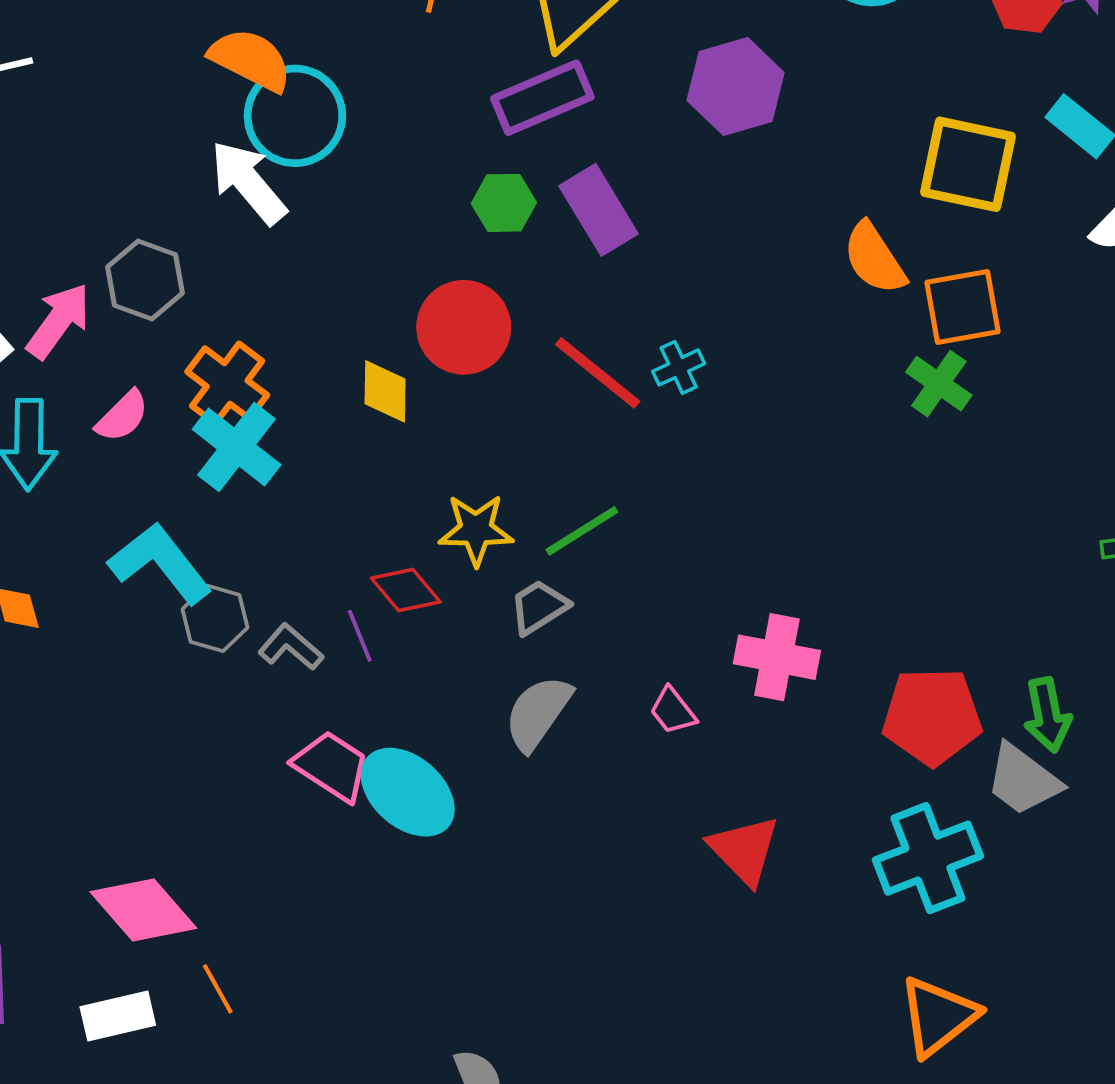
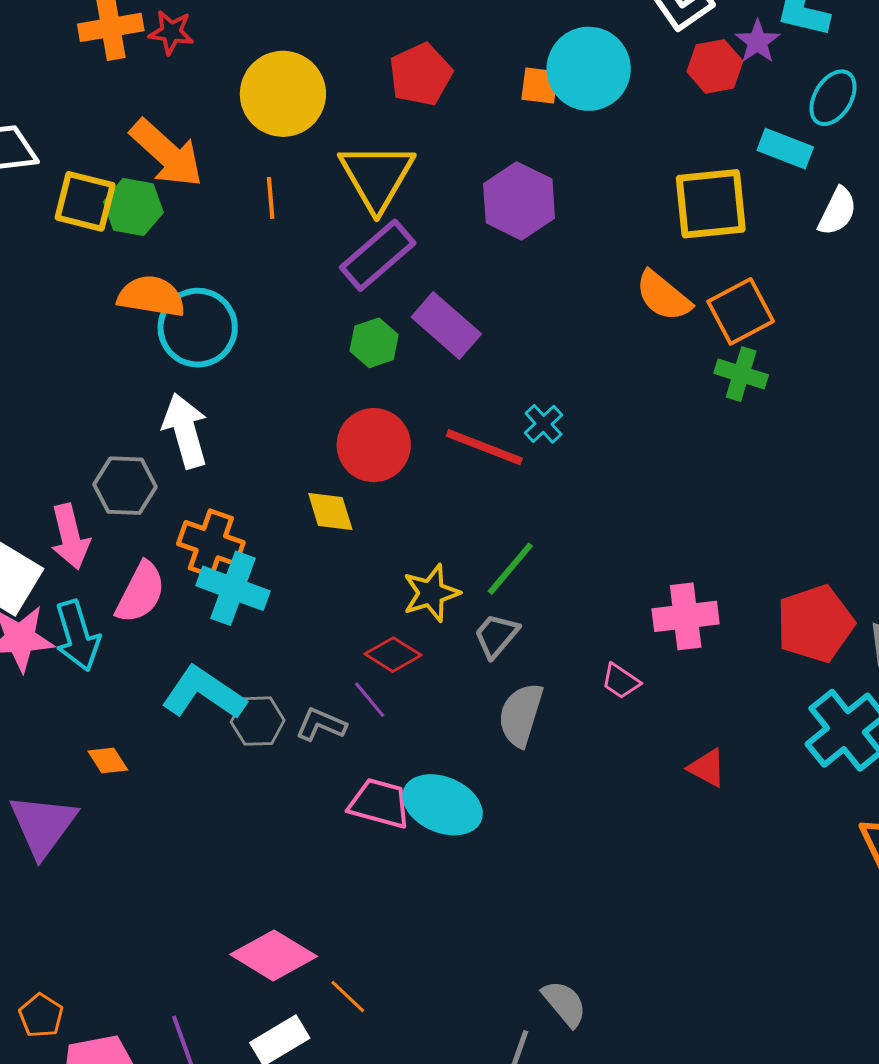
white arrow: (248, 182) -> (185, 431), moved, turned 42
pink arrow: (58, 321) -> (70, 537), turned 148
pink semicircle: (122, 416) -> (141, 592), size x1.4
red triangle: (744, 850) -> (707, 768), size x0.7

